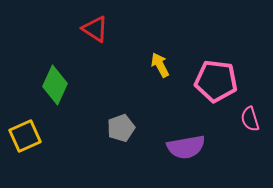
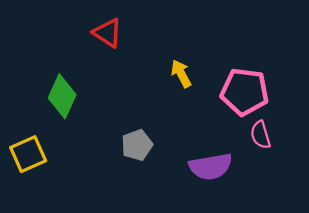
pink semicircle: (250, 119) -> (260, 135), moved

